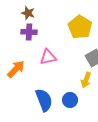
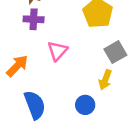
pink triangle: (48, 57) -> (57, 51), turned -36
blue semicircle: (44, 100) -> (35, 105), moved

